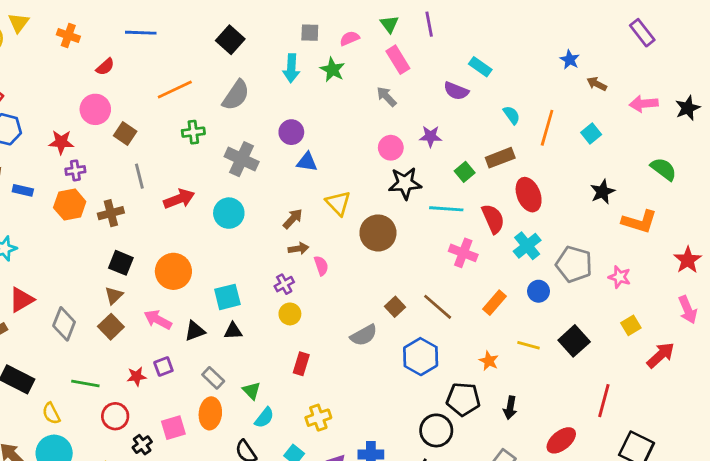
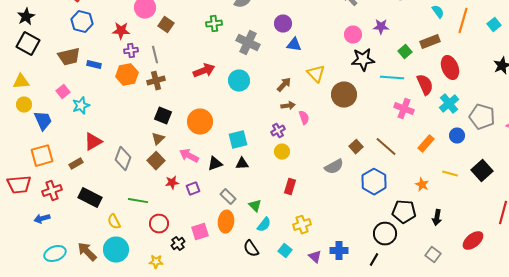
gray line: (139, 176) -> (155, 55), moved
red star: (136, 376) -> (172, 183), moved

